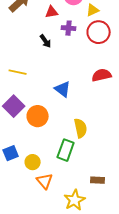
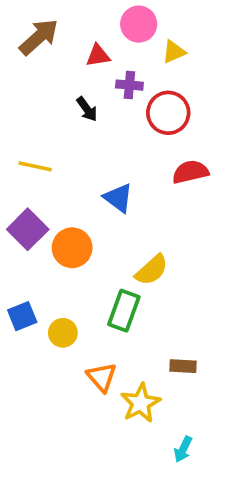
red circle: (99, 32) -> (168, 113), moved
yellow semicircle: (81, 128) -> (152, 270), turned 60
orange triangle: (45, 181) -> (102, 377), moved

